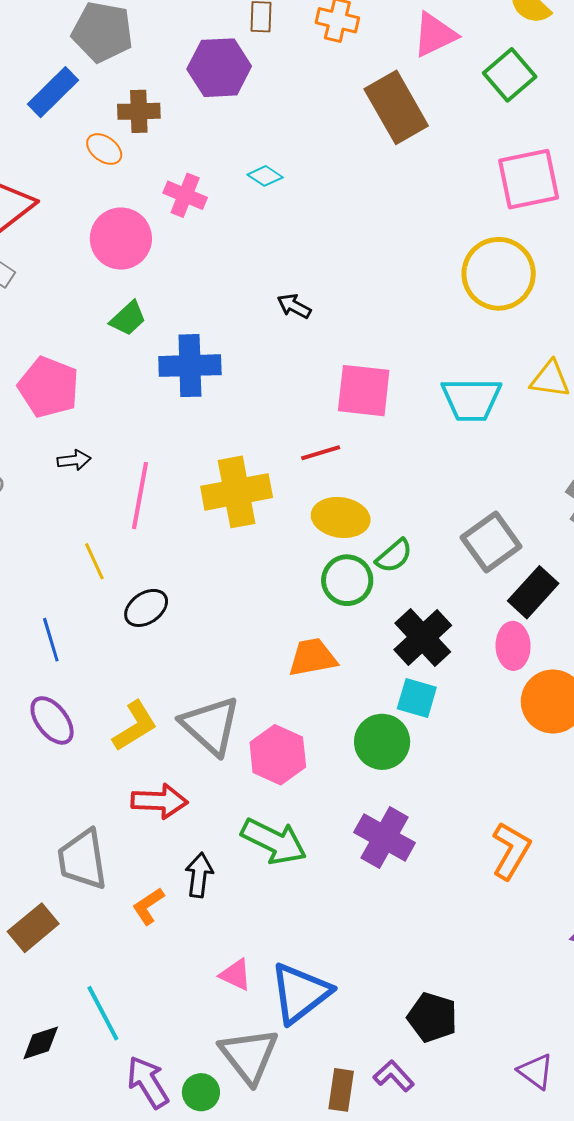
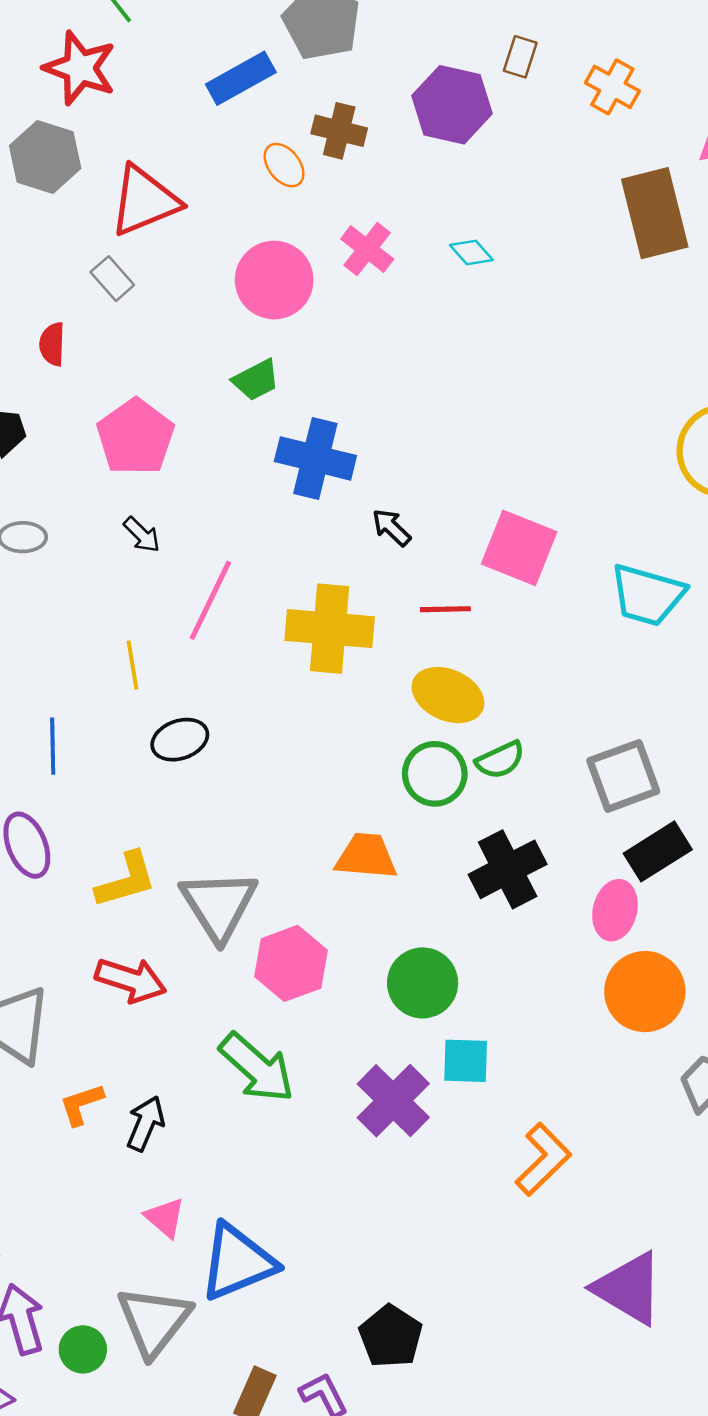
black arrow: (294, 306) -> (391, 528), moved
black arrow: (74, 460) -> (142, 535), turned 36
cyan square: (417, 698) -> (466, 1061), moved, turned -30
black arrow: (199, 875) -> (146, 1123), moved

